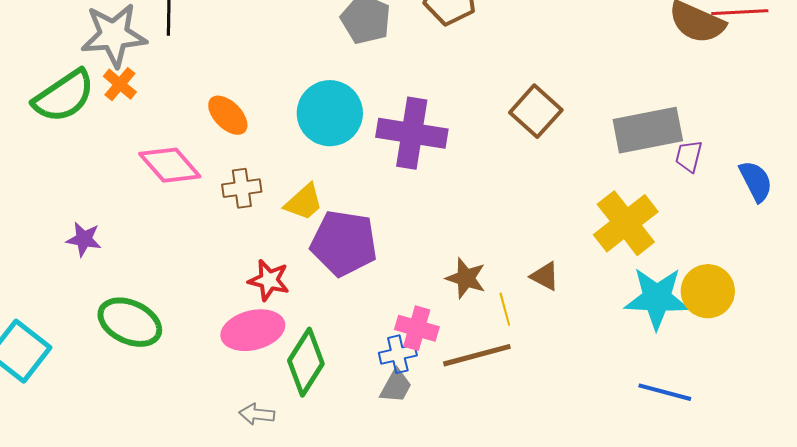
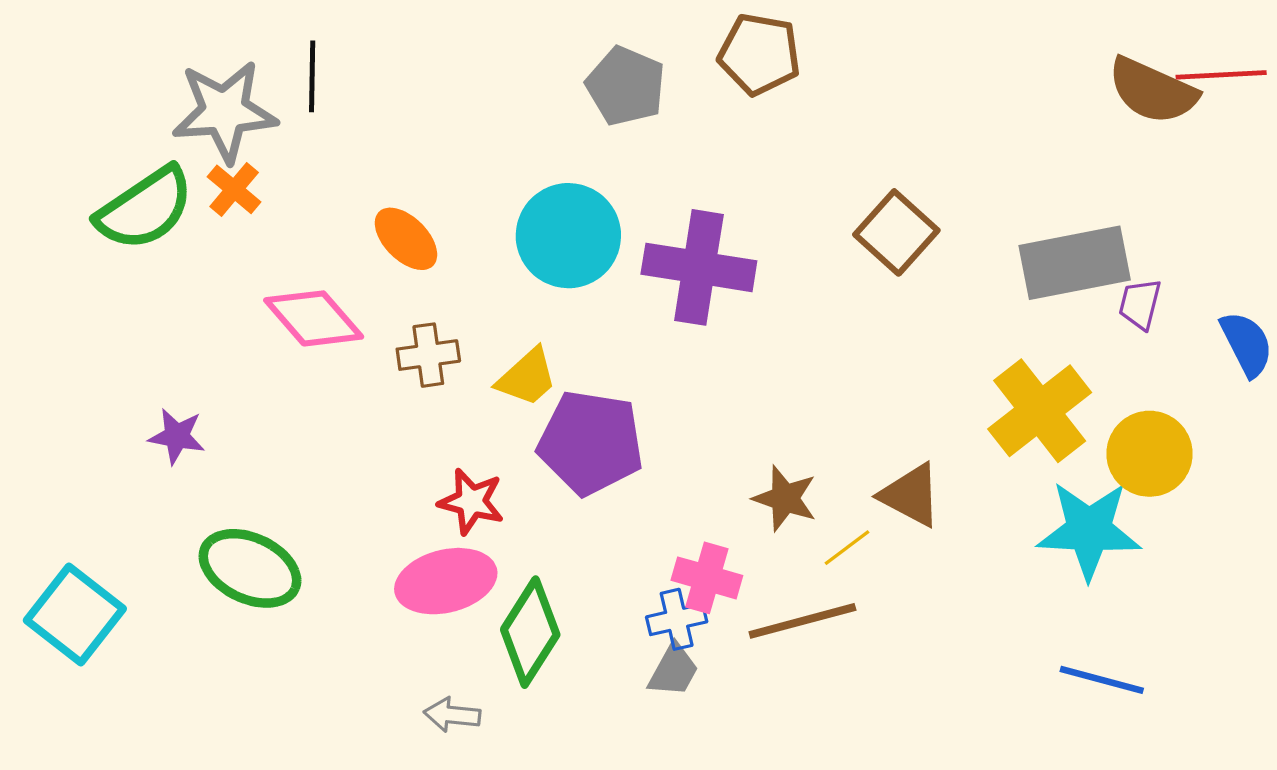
brown triangle: (545, 276) -> (911, 495), size x1.4
yellow circle: (708, 291) -> (1150, 454), moved
yellow line: (505, 309) -> (847, 548), turned 68

